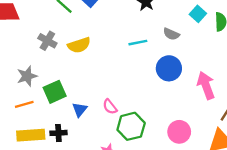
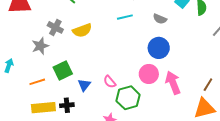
cyan line: (138, 43) -> (125, 17), moved
gray star: (27, 76) -> (40, 46), moved
pink arrow: (206, 85) -> (173, 83), moved
pink circle: (179, 132) -> (149, 74), moved

